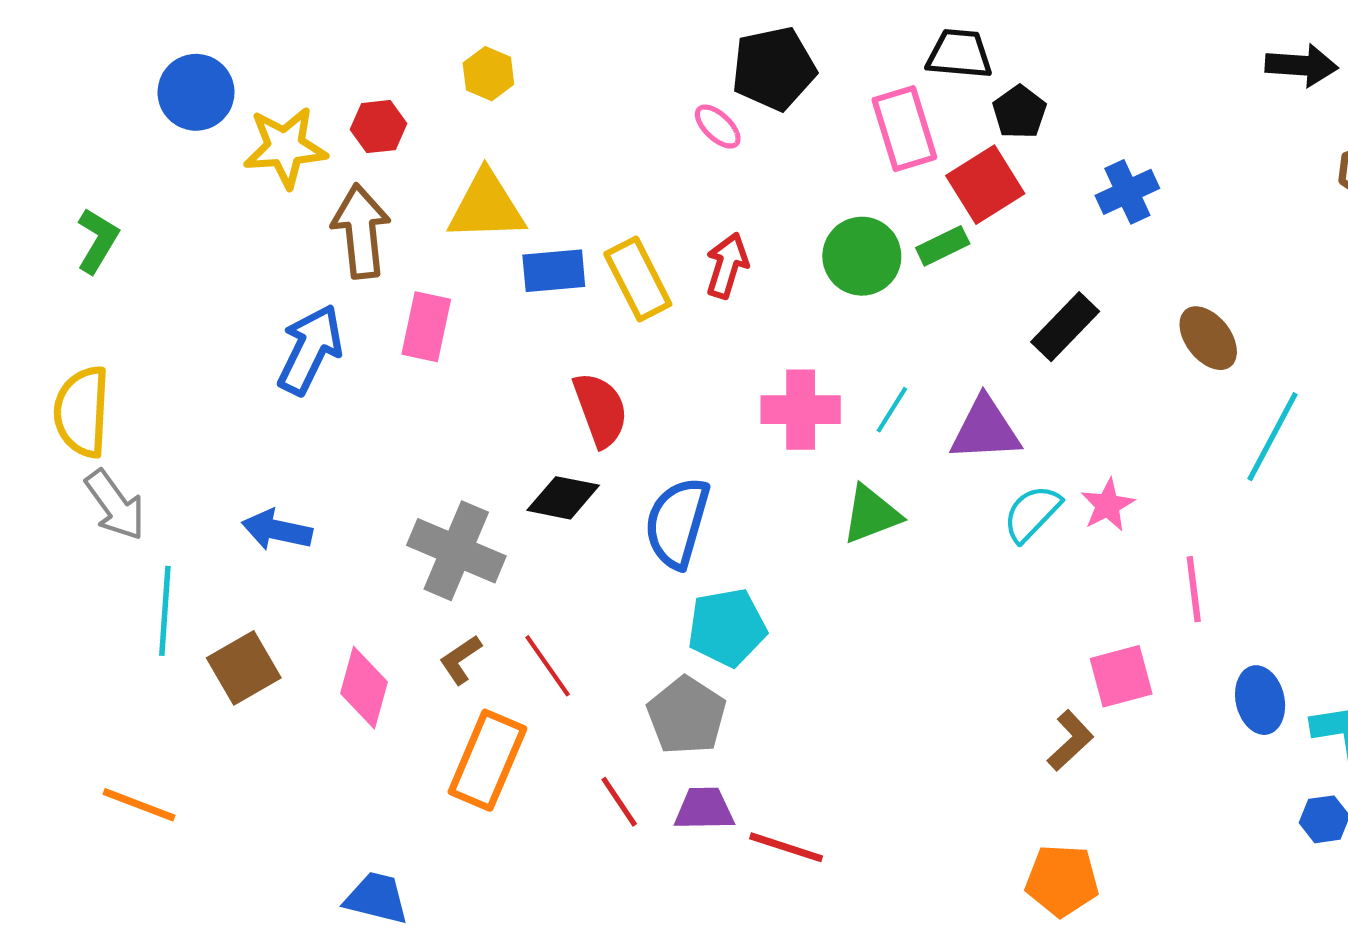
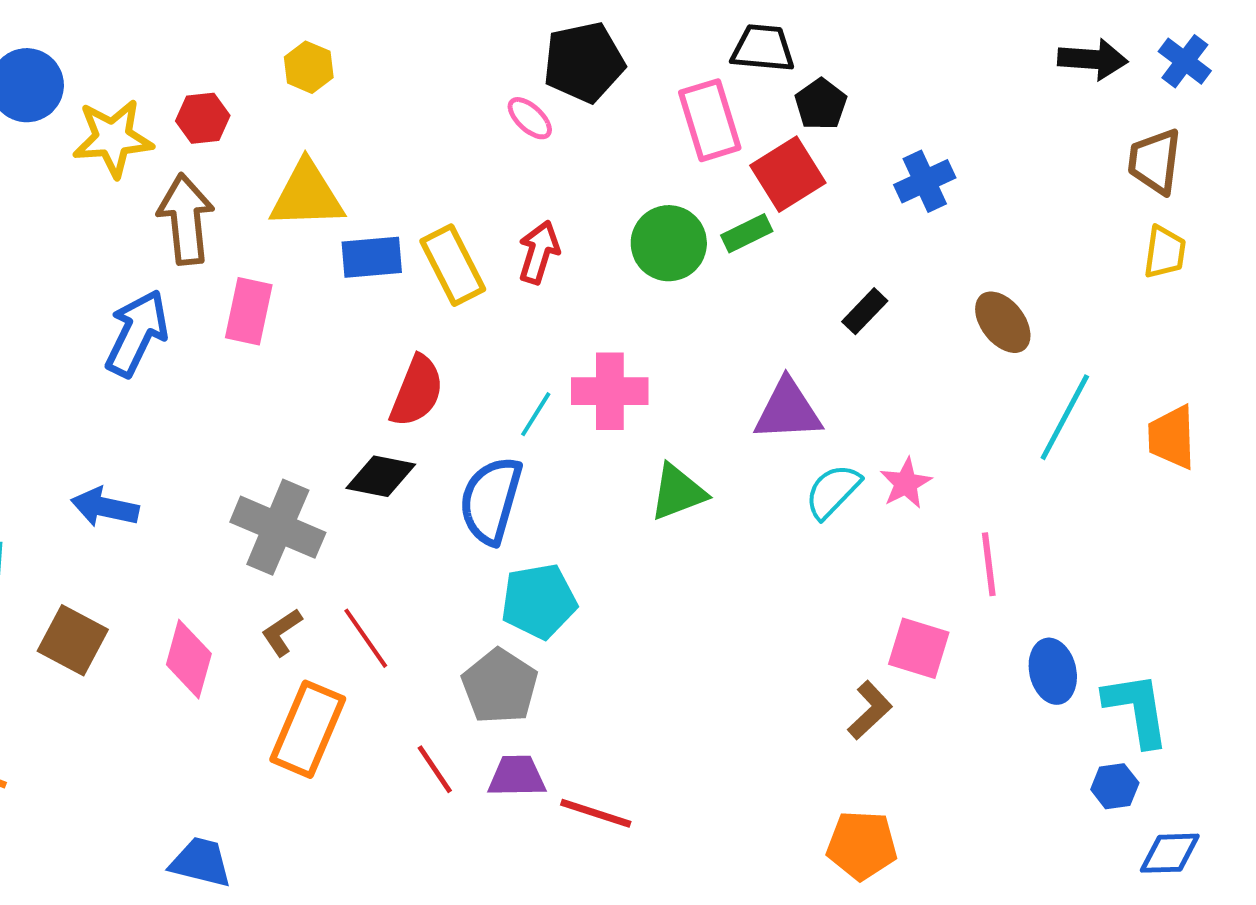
black rectangle: (1065, 327) -> (865, 311), size x0.7
red semicircle: (600, 410) -> (417, 391), turned 42
cyan line: (892, 410) -> (536, 414), moved
brown square: (244, 668) -> (73, 640), turned -32
pink square: (1121, 676) -> (919, 648), turned 32

